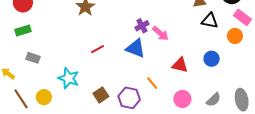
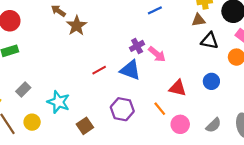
red line: (98, 49) -> (99, 70), moved
gray rectangle: (33, 58) -> (23, 89), moved, turned -64
orange line: (152, 83) -> (160, 109), moved
brown square: (101, 95) -> (85, 126), moved
purple hexagon: (129, 98) -> (122, 109), moved

